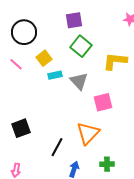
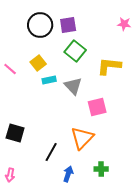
black circle: (24, 32) -> (40, 25), moved
black square: (21, 128) -> (15, 133), turned 36

